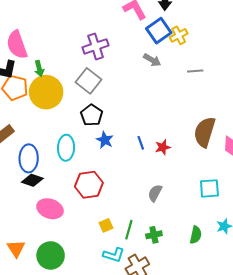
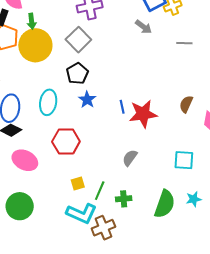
brown semicircle: (205, 132) -> (186, 104), size x0.6
red star: (163, 147) -> (143, 114), size x1.8
green semicircle: (196, 235) -> (165, 204), size x1.6
cyan L-shape: (114, 255) -> (82, 214), size x1.4

